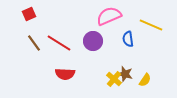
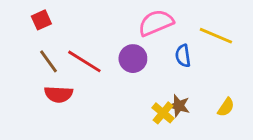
red semicircle: (65, 74) -> (59, 94), moved
yellow semicircle: (145, 80) -> (226, 107), moved

